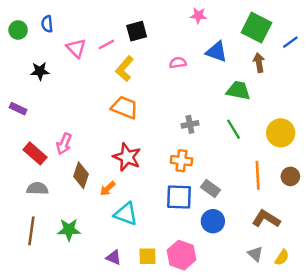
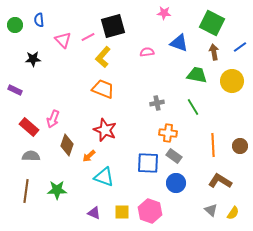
black square: (137, 31) -> (113, 26), size x1.4
blue line: (290, 42) -> (240, 47), moved
yellow circle: (281, 133) -> (232, 81), moved
orange cross: (181, 161) -> (168, 133), moved

